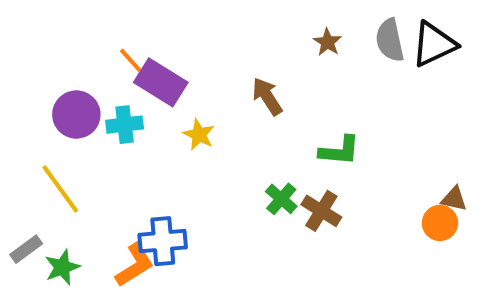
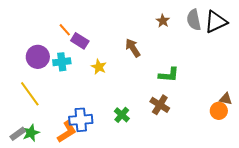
purple rectangle: (161, 82) -> (80, 41), size x0.7
green cross: (281, 199) -> (122, 115), moved
gray rectangle: (26, 249) -> (18, 134), moved

